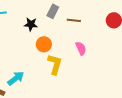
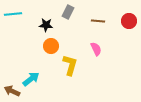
brown line: (74, 20) -> (98, 21), moved
orange circle: (44, 44) -> (51, 46), moved

